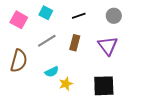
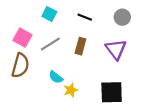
black line: (79, 16) -> (85, 17), turned 40
pink square: (19, 20) -> (23, 38), moved
cyan semicircle: (52, 72) -> (56, 77), turned 64

